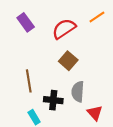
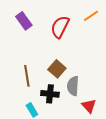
red semicircle: (64, 29) -> (60, 27), turned -30
brown square: (68, 61) -> (57, 69), moved

